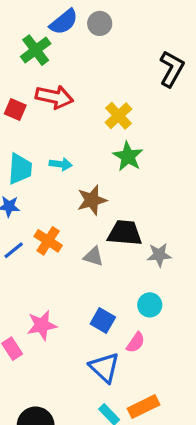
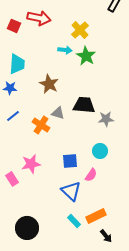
cyan arrow: (61, 164) -> (65, 50), moved
brown star: (92, 200) -> (49, 84), moved, turned -30
orange cross: (48, 241) -> (41, 125), moved
gray triangle: (93, 256) -> (58, 113), moved
blue square: (103, 321) -> (70, 161), turned -35

